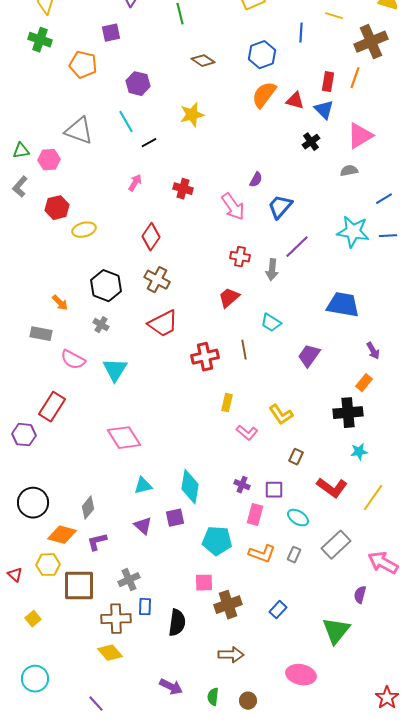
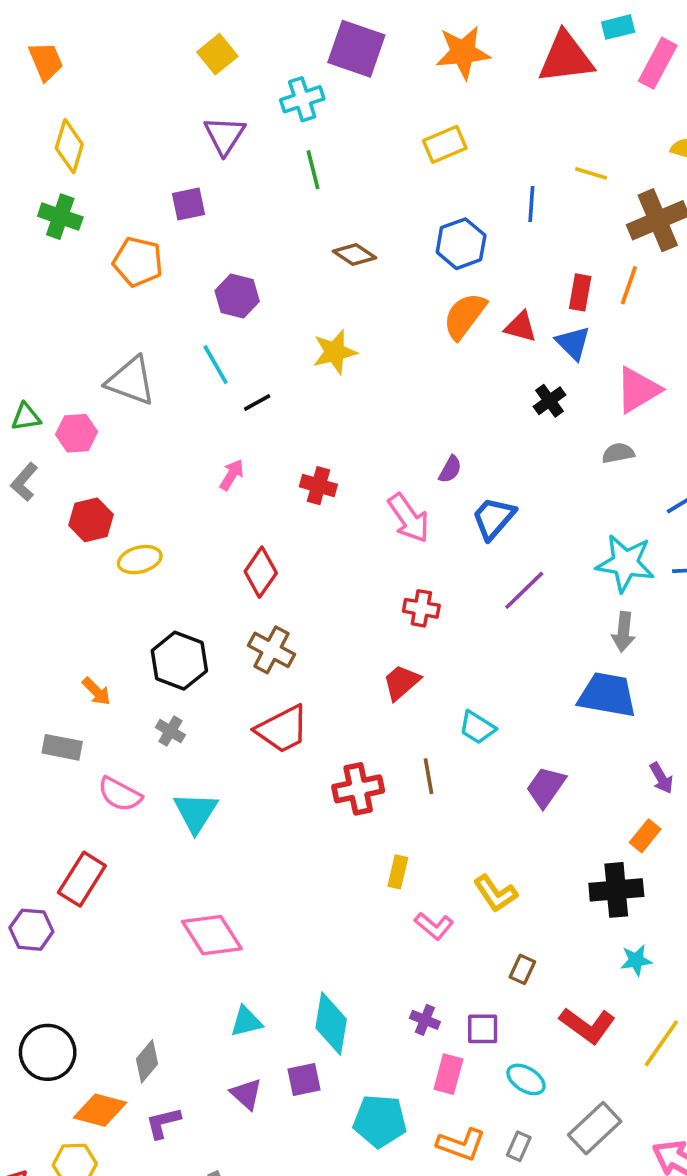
gray arrow: (272, 270) -> (623, 632), moved

